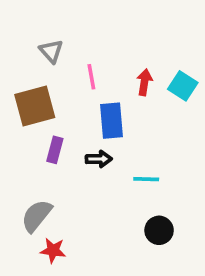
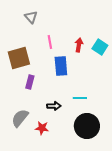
gray triangle: (51, 51) -> (31, 17), moved
black arrow: (99, 159) -> (54, 106), moved
black circle: (159, 230) -> (87, 126), size x1.6
red star: (53, 250) -> (42, 128), moved

